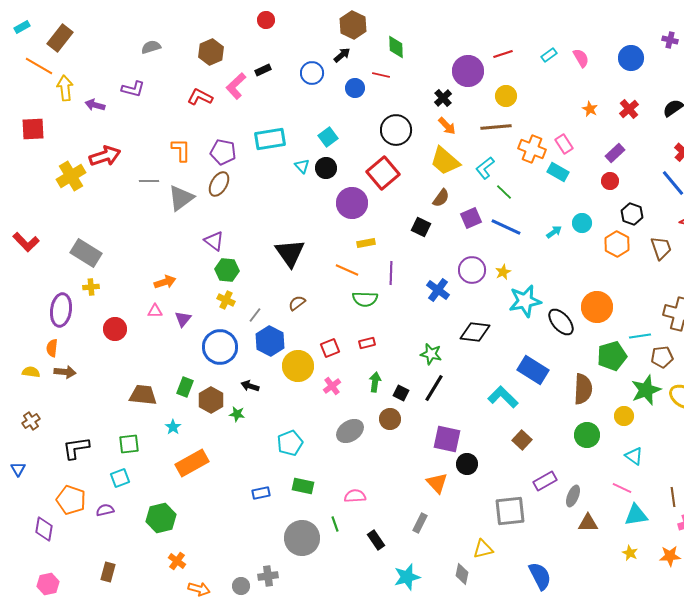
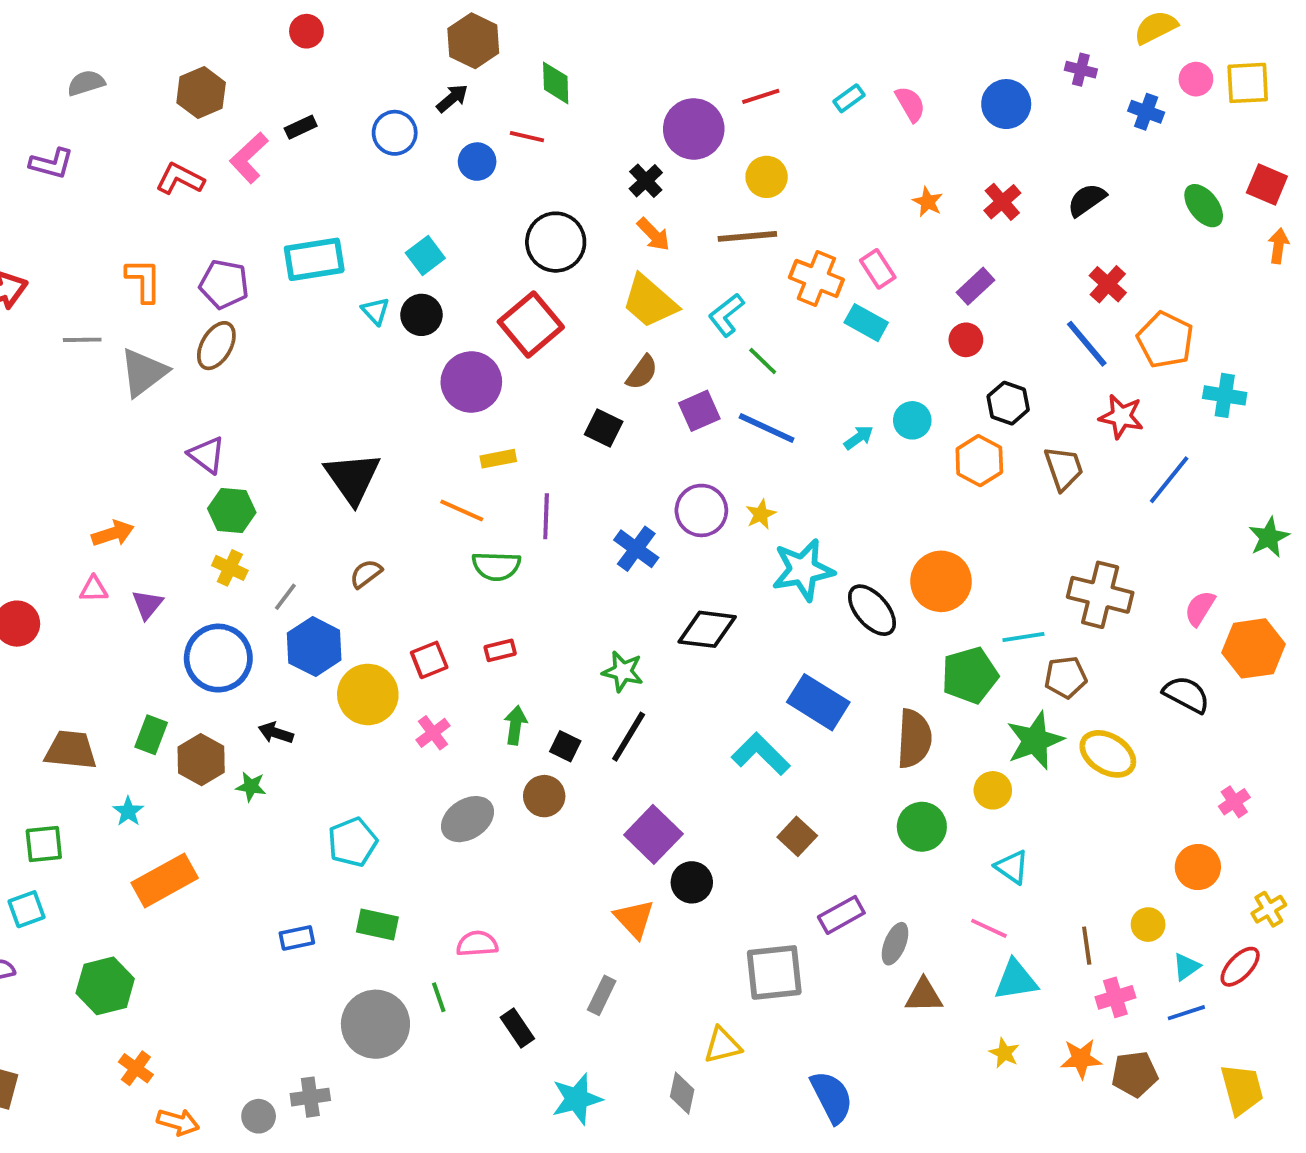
purple square: (447, 439) -> (653, 834), turned 32

